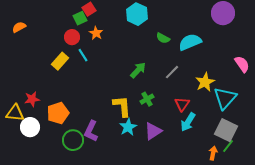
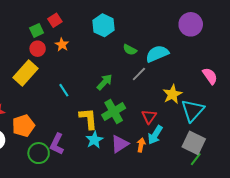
green square: (80, 18) -> (37, 30), moved
cyan line: (83, 55) -> (64, 90), moved
yellow rectangle: (60, 61) -> (25, 73), size x1.4
gray line: (172, 72) -> (139, 74), moved
green cross: (147, 99) -> (114, 112), size x1.6
orange arrow: (213, 153) -> (141, 145), moved

